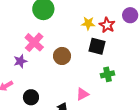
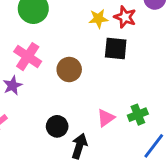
green cross: (107, 74) -> (138, 115), moved
black circle: (31, 97) -> (57, 126), moved

